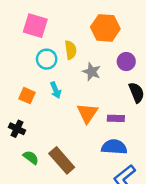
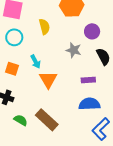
cyan circle: (47, 59) -> (14, 37), moved
gray star: (92, 72) -> (74, 50), moved
orange triangle: (87, 113) -> (48, 80), moved

